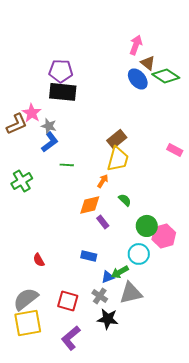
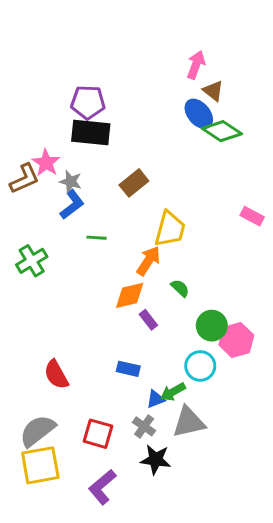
green diamond: (166, 76) -> (222, 131), moved
brown rectangle: (117, 139) -> (134, 183), moved
orange arrow: (103, 181) -> (148, 261), size x1.5
red semicircle: (39, 260) -> (56, 375), size x1.5

